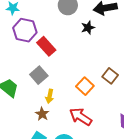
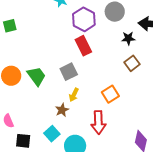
purple hexagon: (25, 30) -> (84, 19), moved
brown square: (110, 76) -> (132, 63), moved
red arrow: (81, 117) -> (98, 122), turned -140

